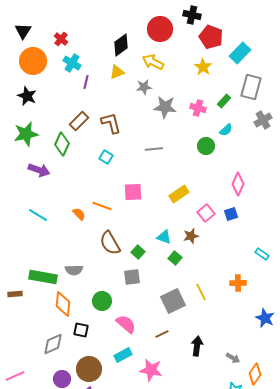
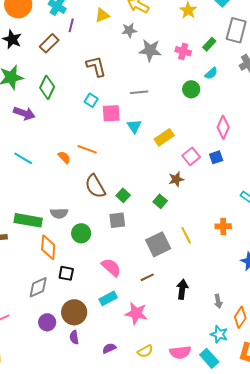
brown rectangle: (79, 121) -> (49, 43), moved
pink square: (133, 192) -> (111, 113), moved
cyan triangle: (164, 237) -> (134, 126), moved, turned 35
green circle: (102, 301) -> (81, 233), moved
gray arrow: (233, 358) -> (218, 301), turned 48

